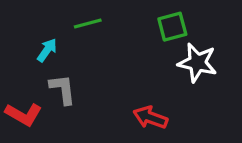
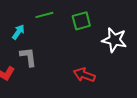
green square: (172, 27) -> (81, 21), moved

